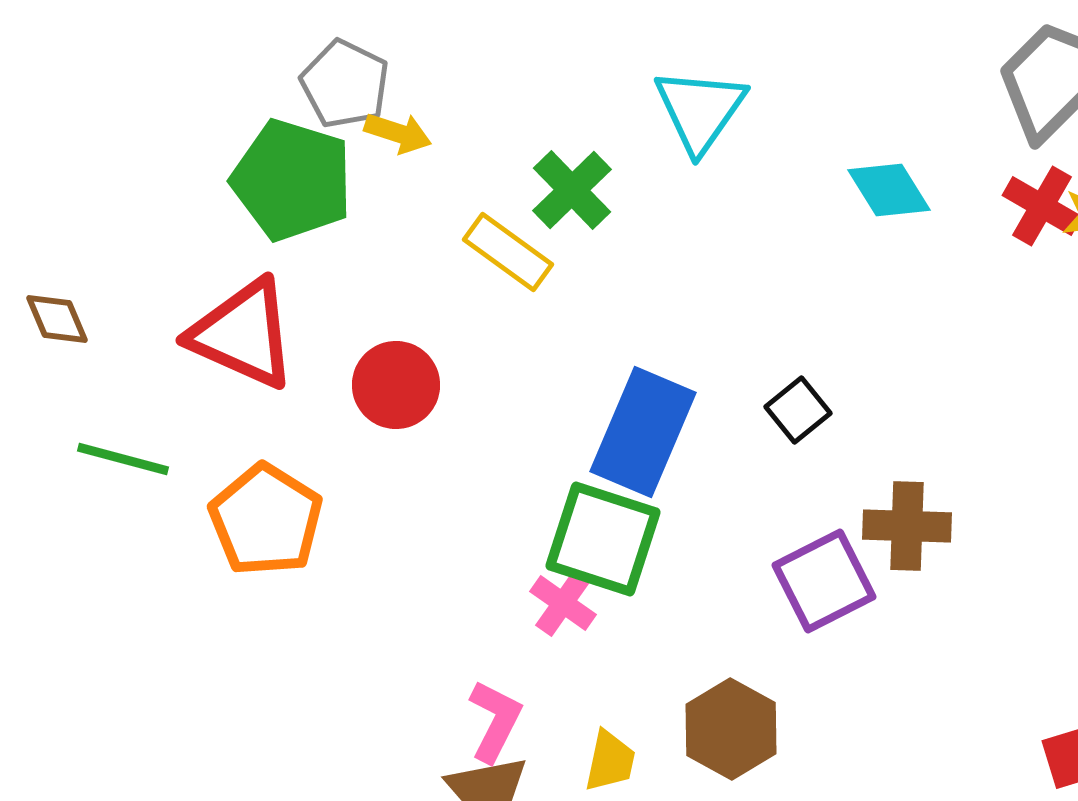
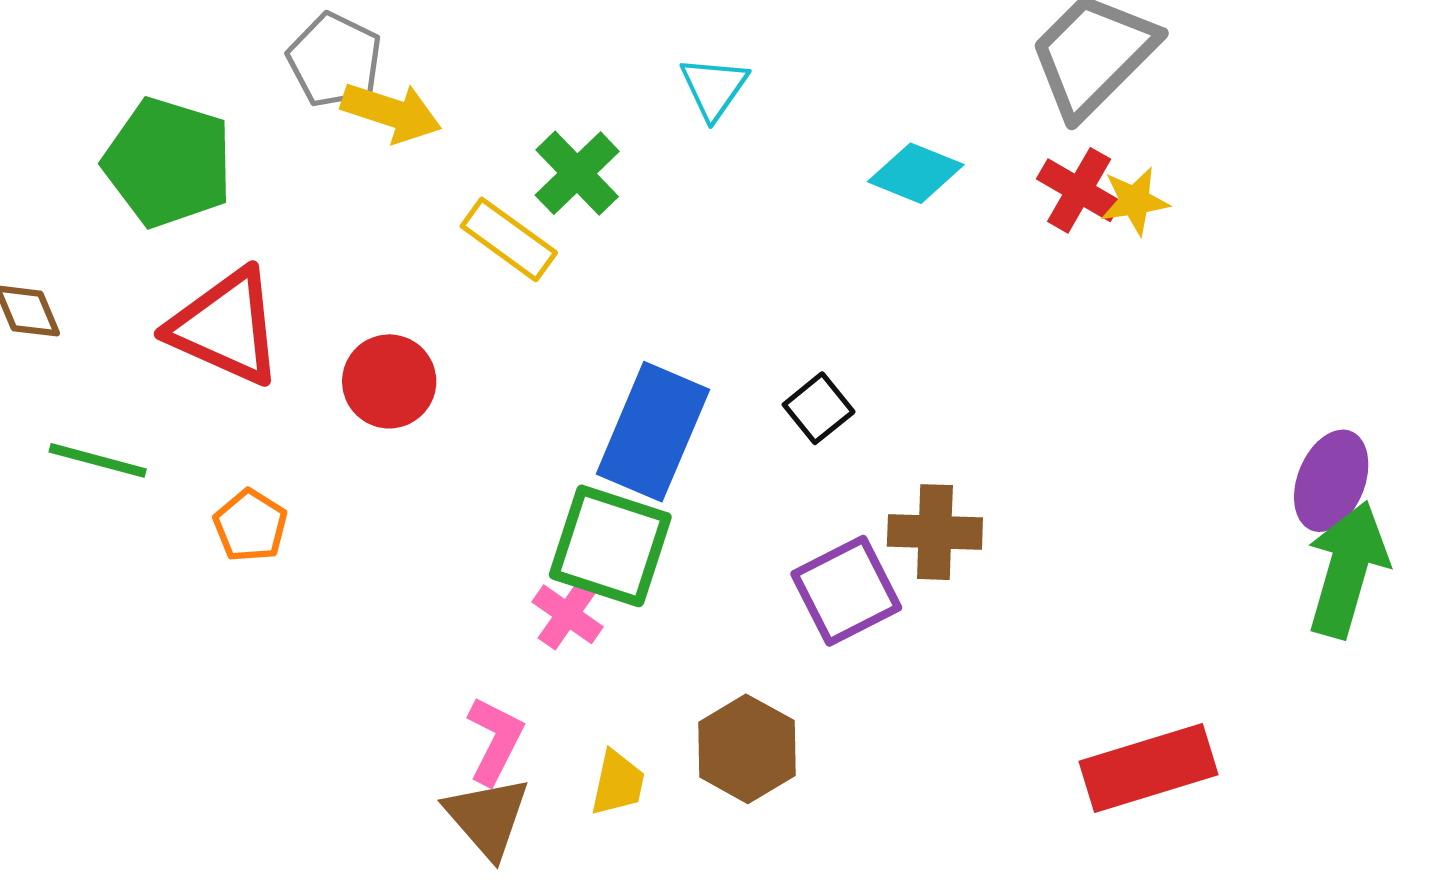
cyan triangle: (700, 110) -> (714, 88), size x0.7
yellow arrow: (398, 133) -> (391, 112), size x1.4
green pentagon: (292, 180) -> (168, 163), moved
cyan diamond: (889, 190) -> (916, 173), turned -36
orange pentagon: (266, 520) -> (250, 526), size x0.6

